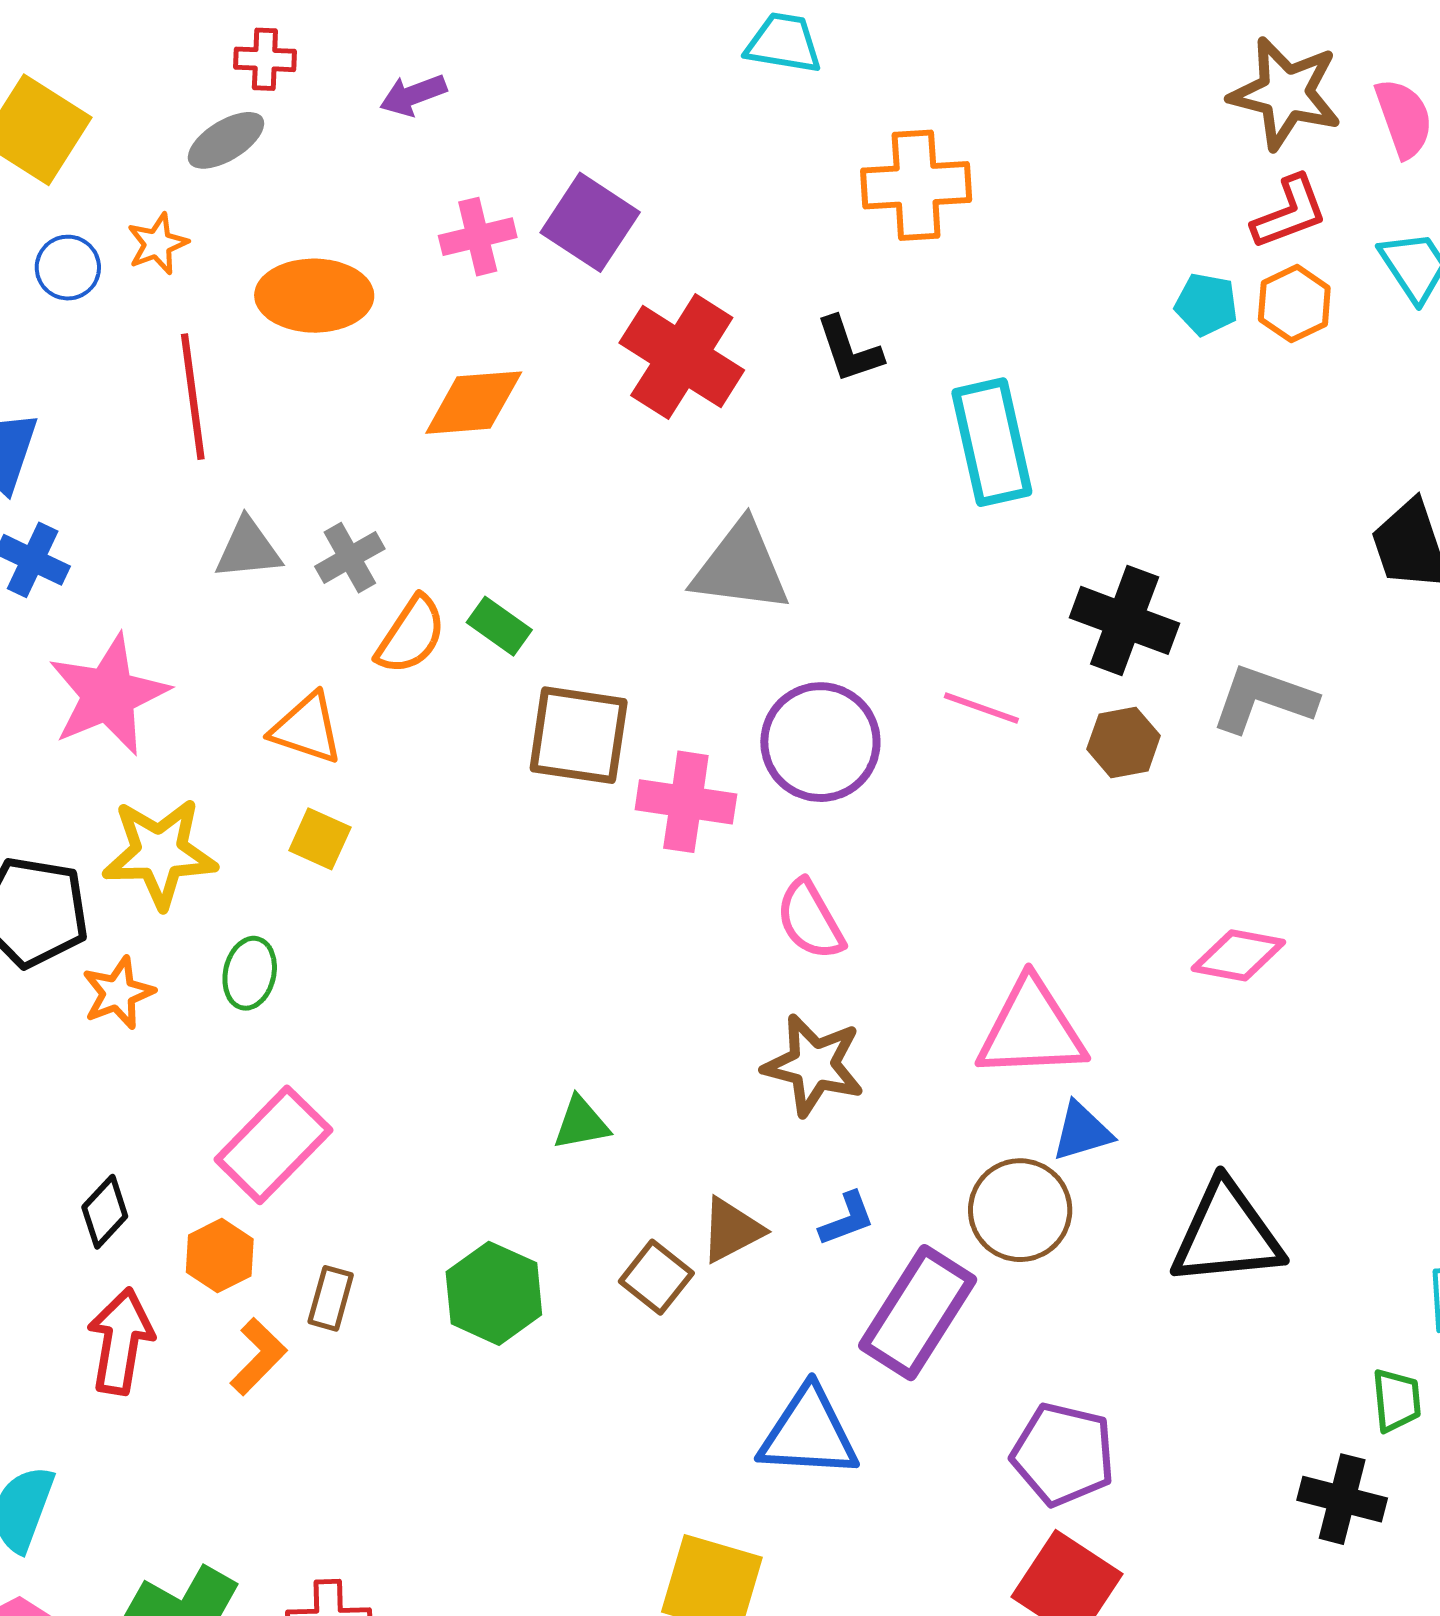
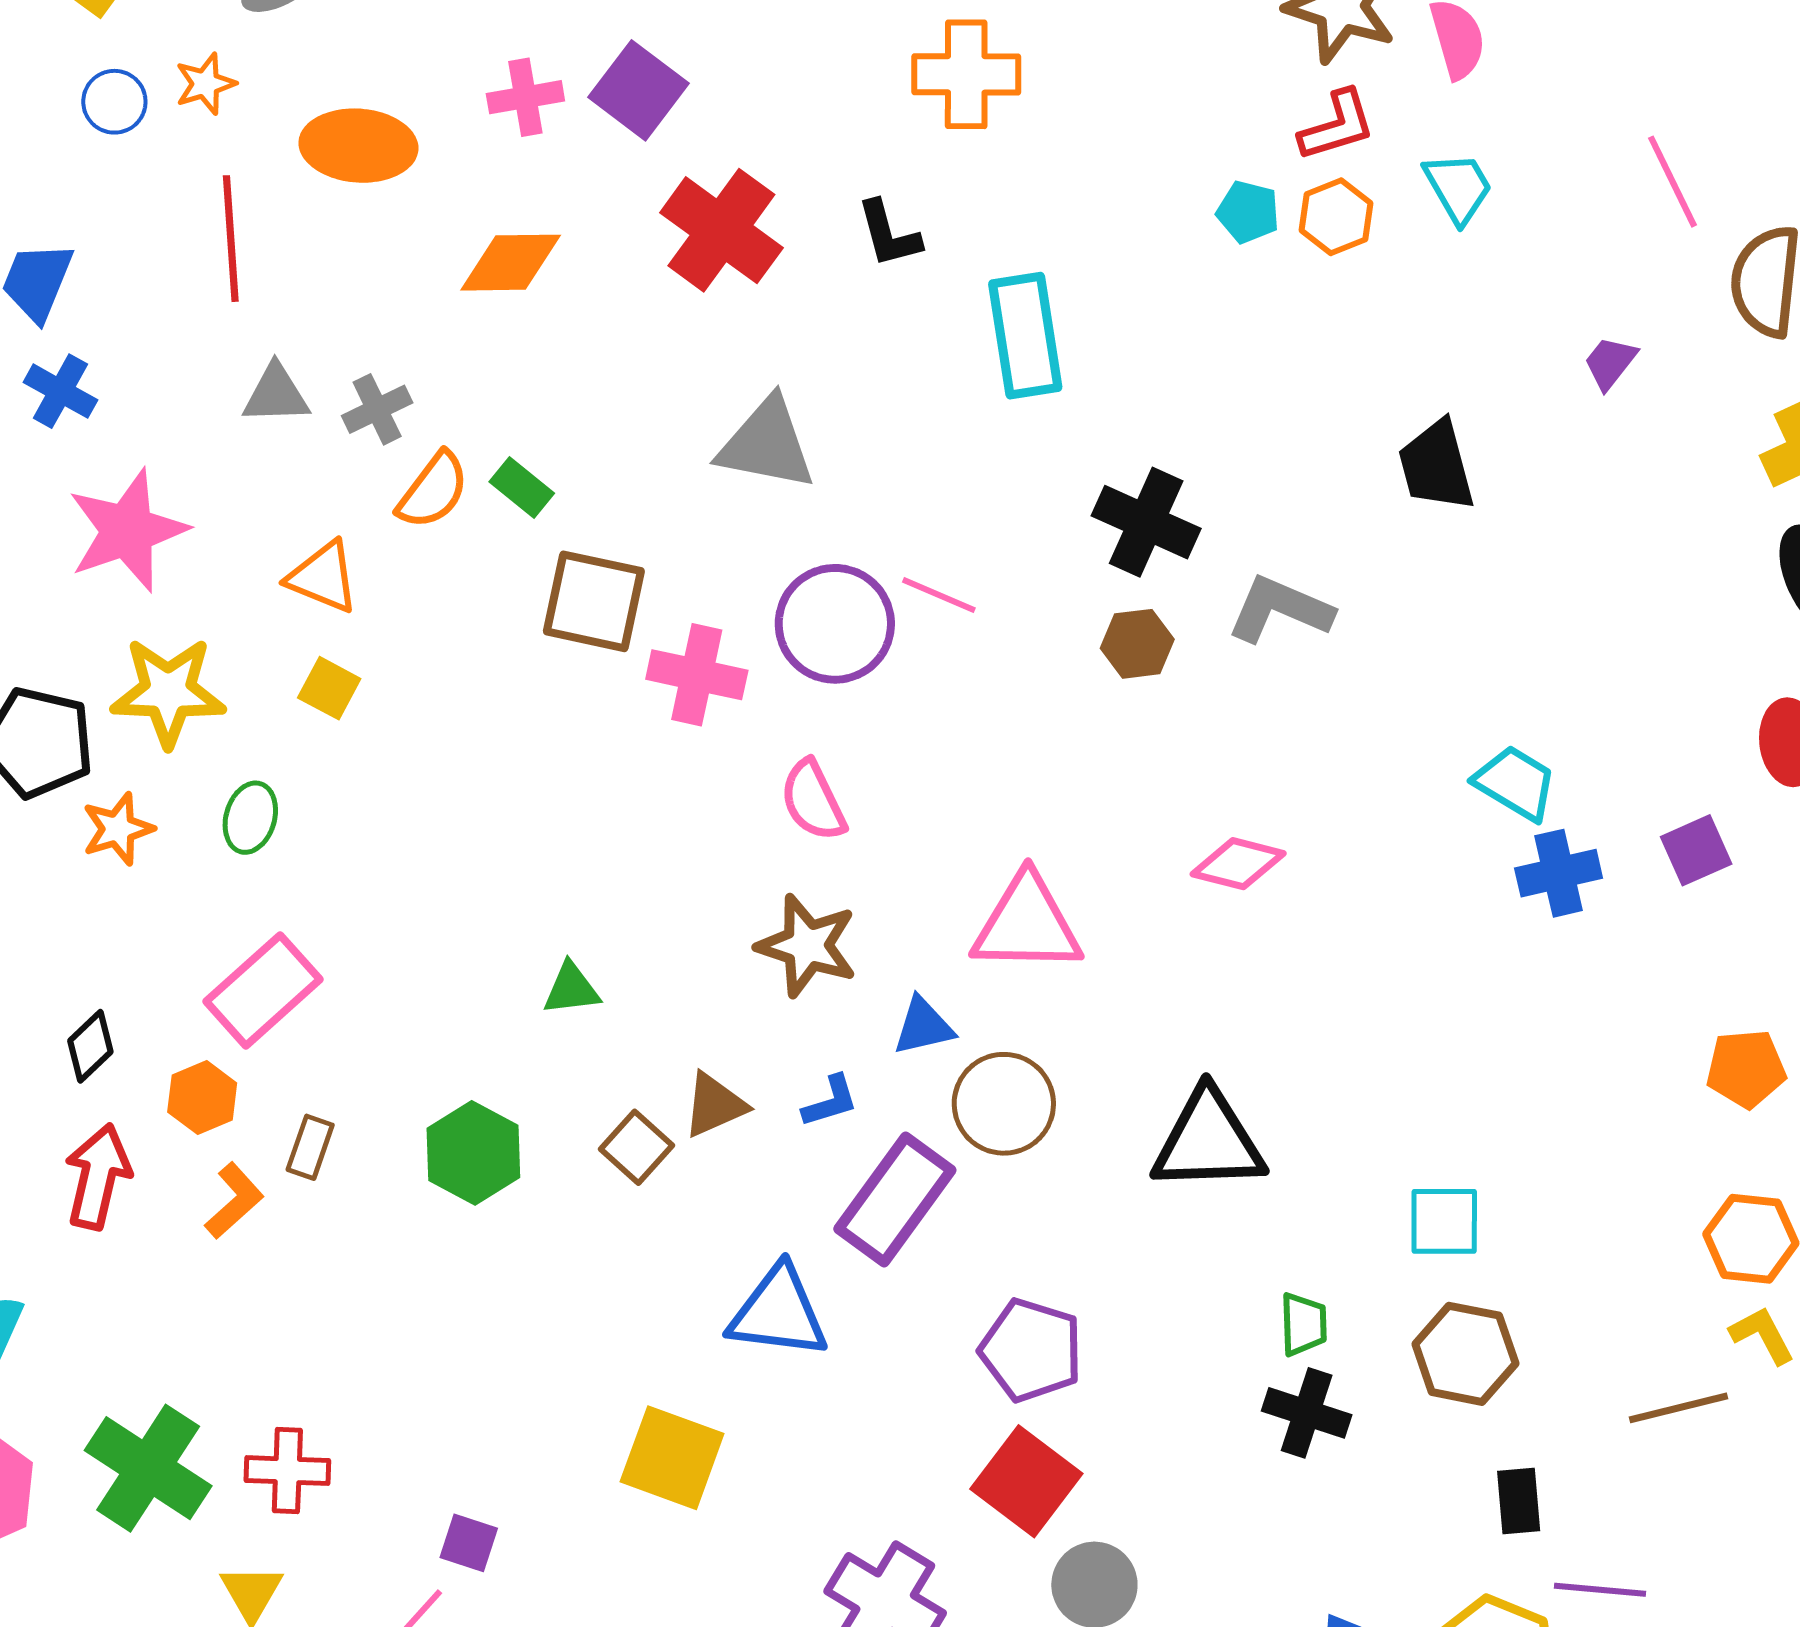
pink line: (981, 708) -> (939, 595), moved
blue triangle: (1082, 1132) -> (923, 1026), moved
green trapezoid: (1397, 1400) -> (1303, 1324), moved

